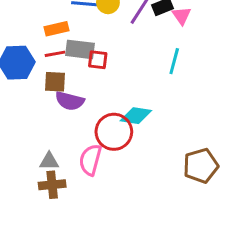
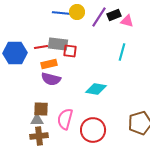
pink triangle: (182, 16) -> (127, 21), turned -40
orange rectangle: (56, 29) -> (49, 64), moved
brown square: (55, 82) -> (41, 109), moved
red circle: (114, 132) -> (93, 130), moved

